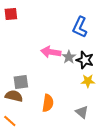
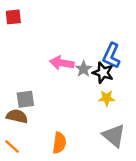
blue L-shape: (80, 27) -> (111, 56), moved
orange semicircle: (48, 103) -> (59, 143), moved
gray triangle: (82, 112) -> (114, 136), moved, size x1.5

